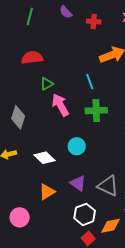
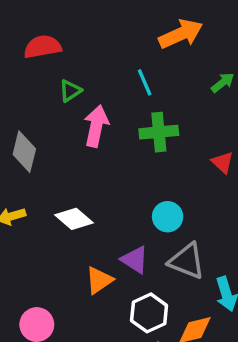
pink arrow: (60, 105) -> (96, 126), turned 45
cyan circle: (77, 146) -> (168, 217), moved
orange triangle: (47, 192) -> (99, 280), moved

